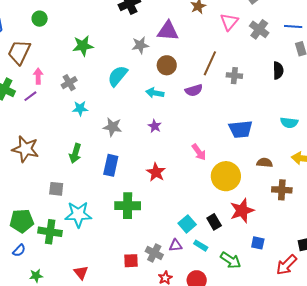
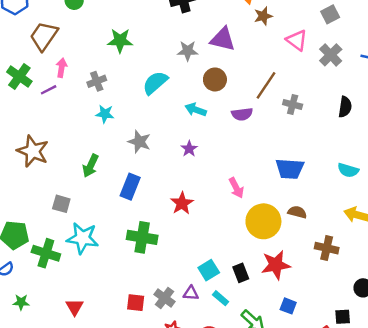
pink triangle: (229, 22) -> (297, 40), turned -42
brown semicircle: (265, 163) -> (297, 212), moved

